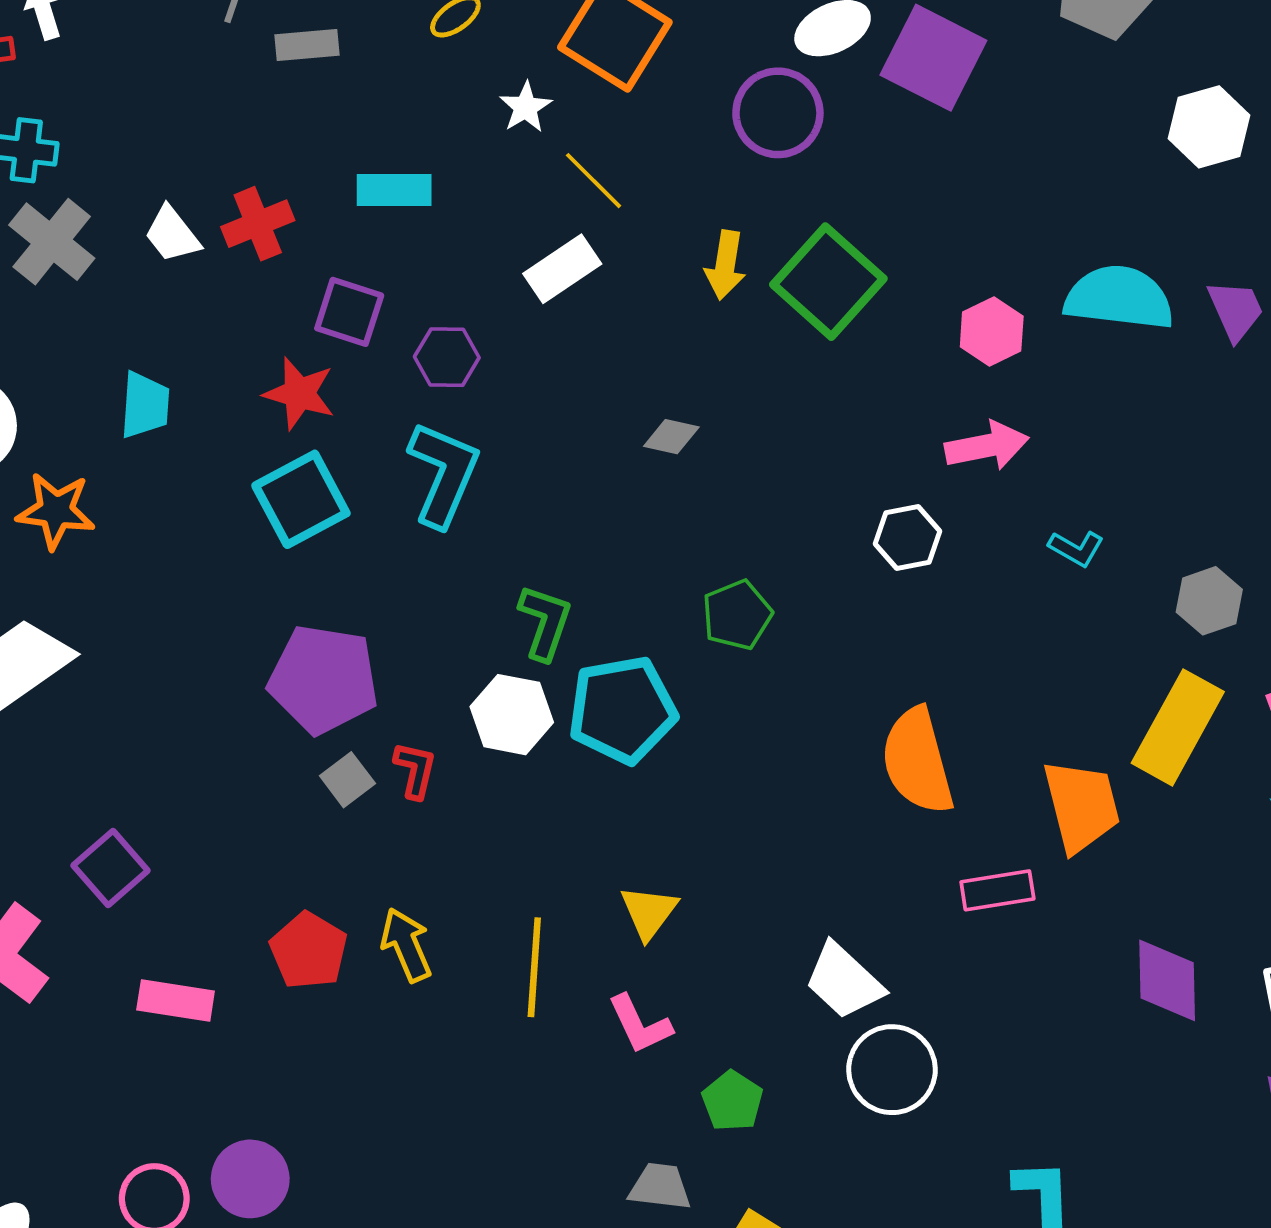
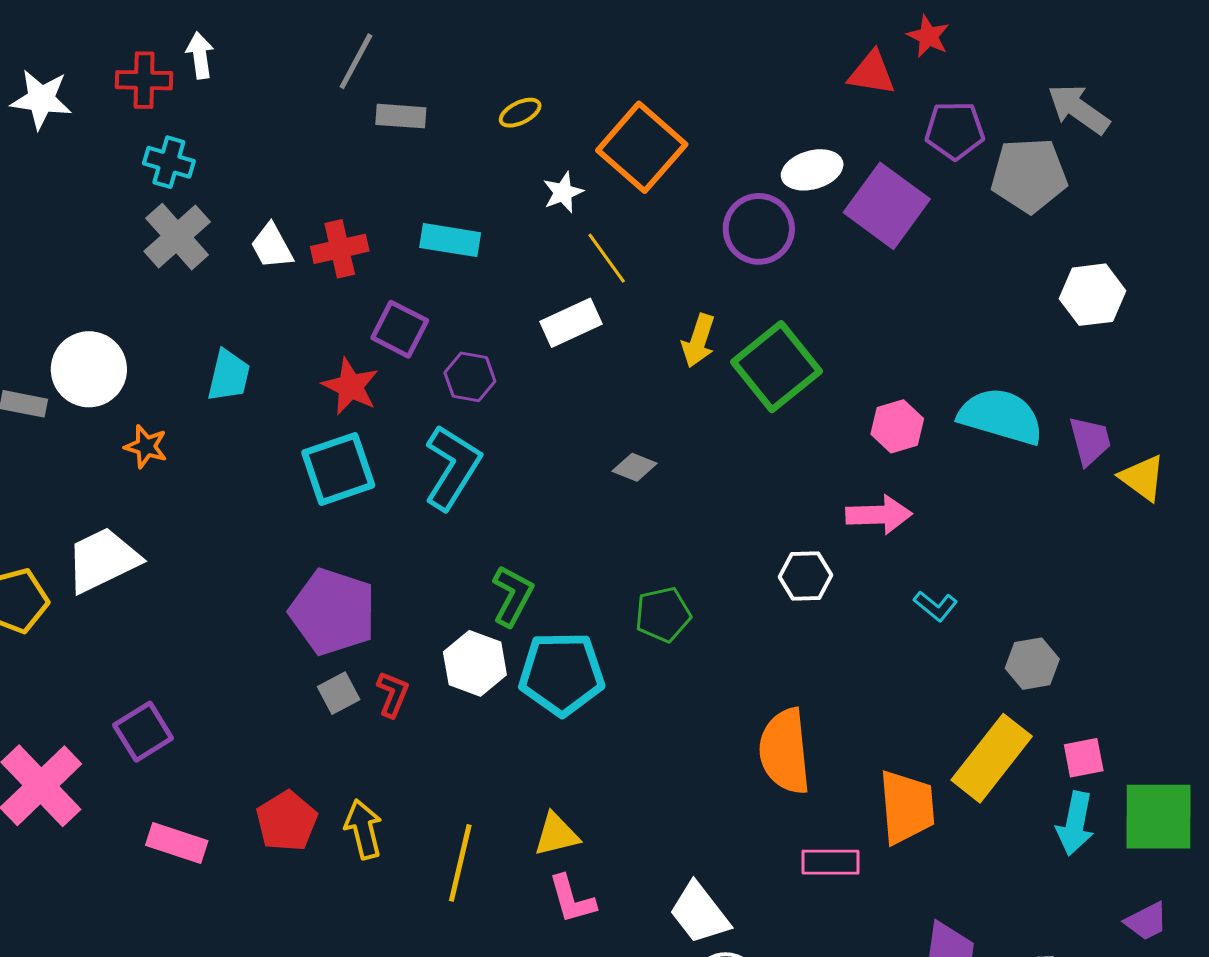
orange star: (56, 511) -> (146, 447), size x0.7
yellow triangle: (649, 912) -> (556, 835), turned 30
pink L-shape: (640, 1024) -> (572, 899), moved

